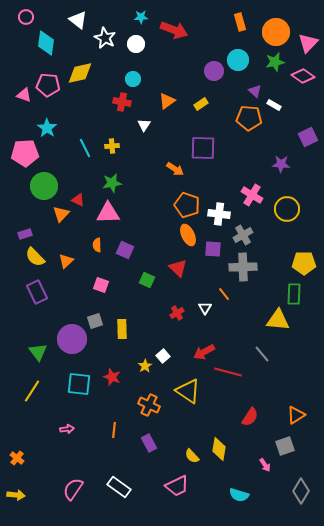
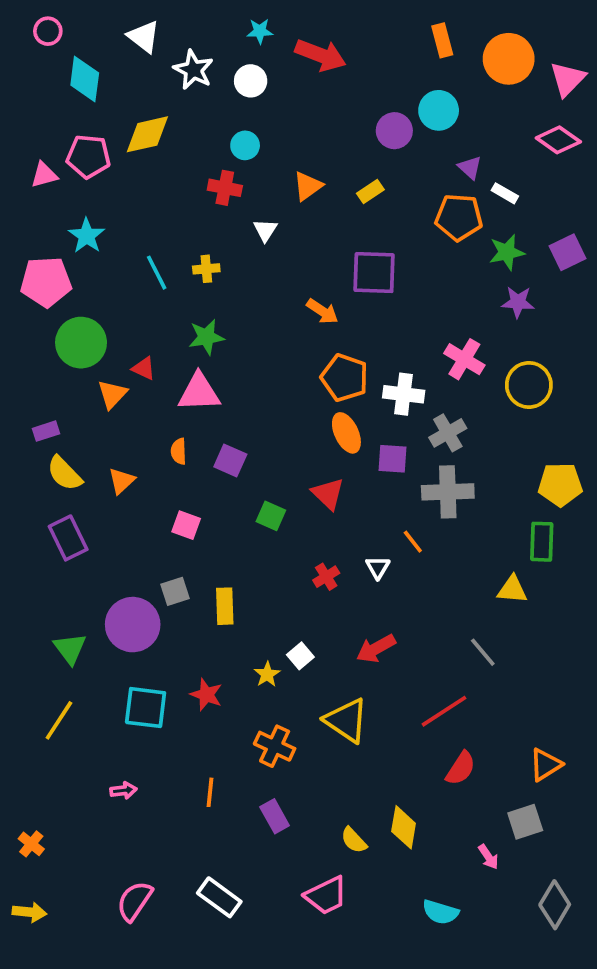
green star: (275, 62) -> (507, 252), moved
pink triangle: (24, 95) -> (44, 175), turned -35
yellow triangle: (278, 320) -> (512, 590), size x0.7
red line: (228, 372) -> (444, 711), moved, turned -48

